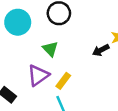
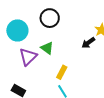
purple triangle: (38, 75) -> (28, 57), moved

